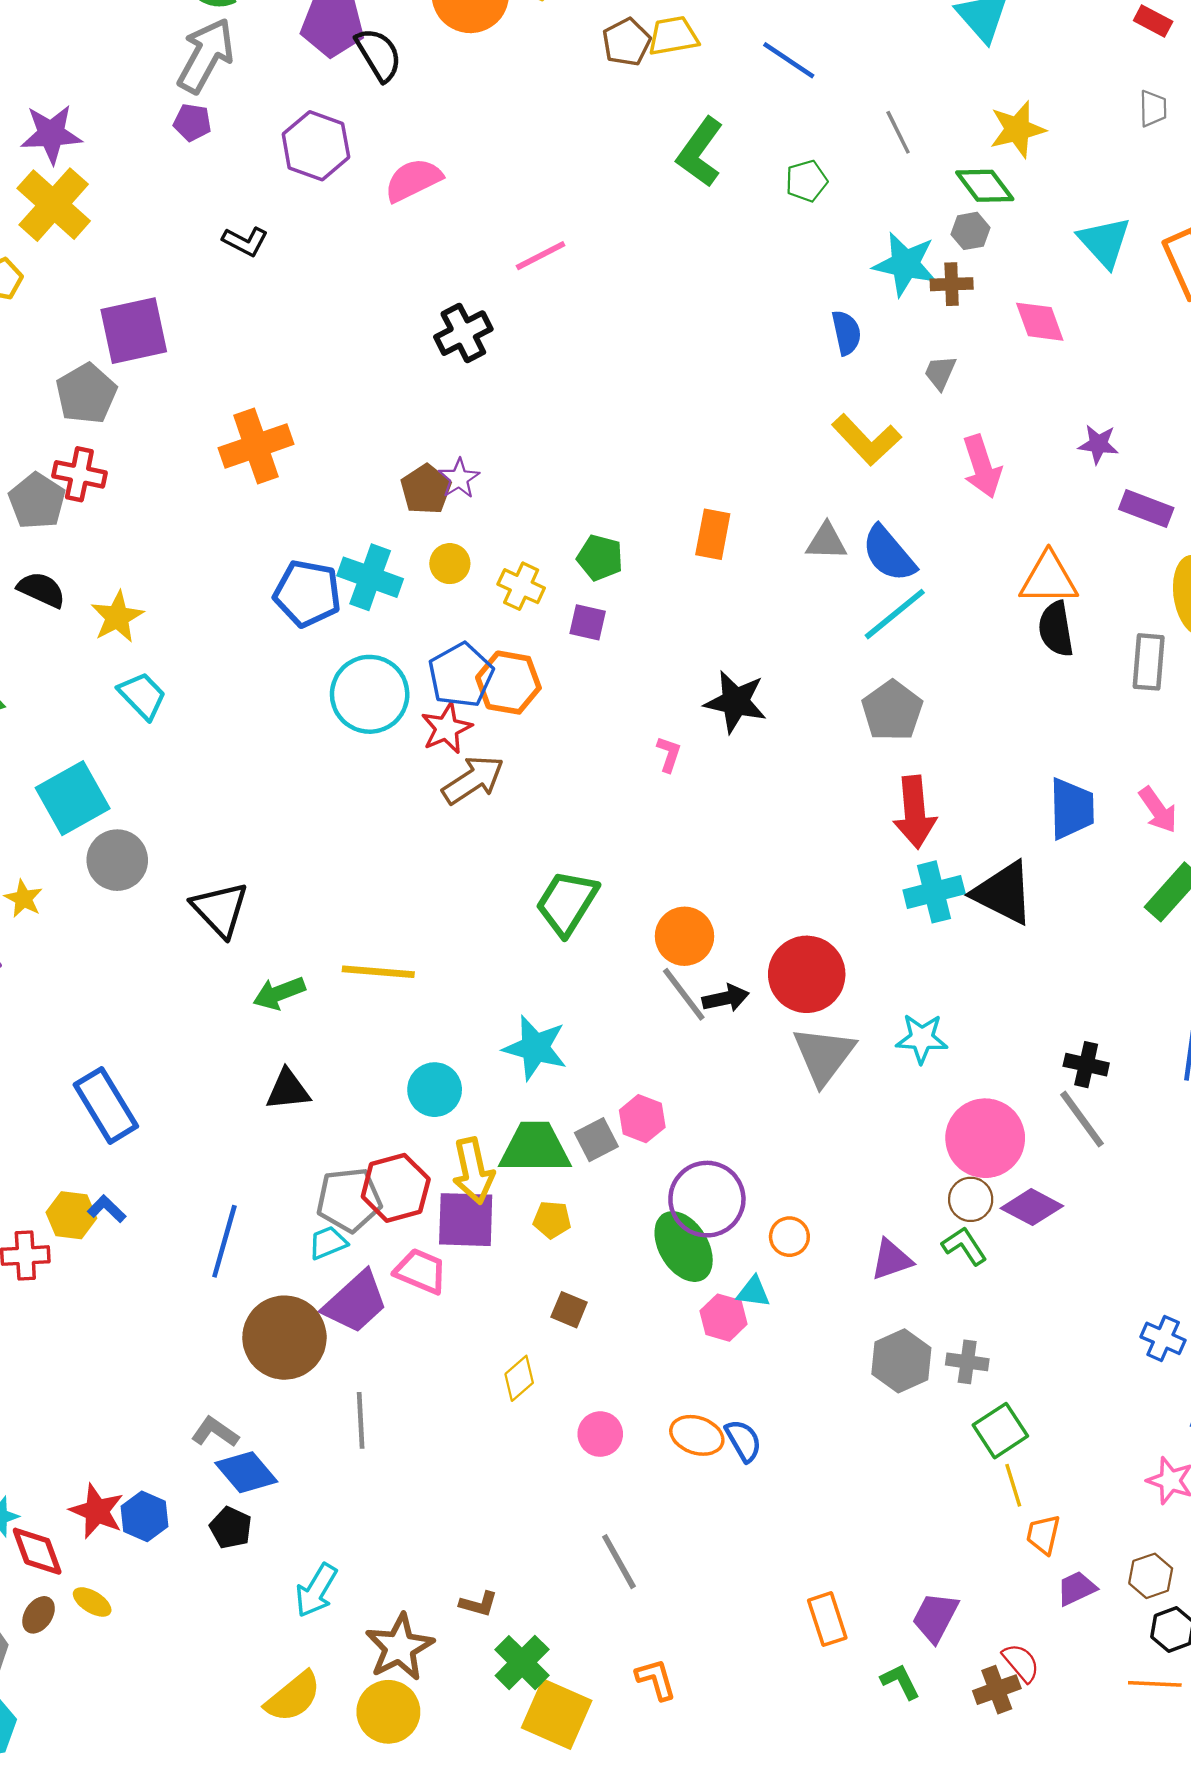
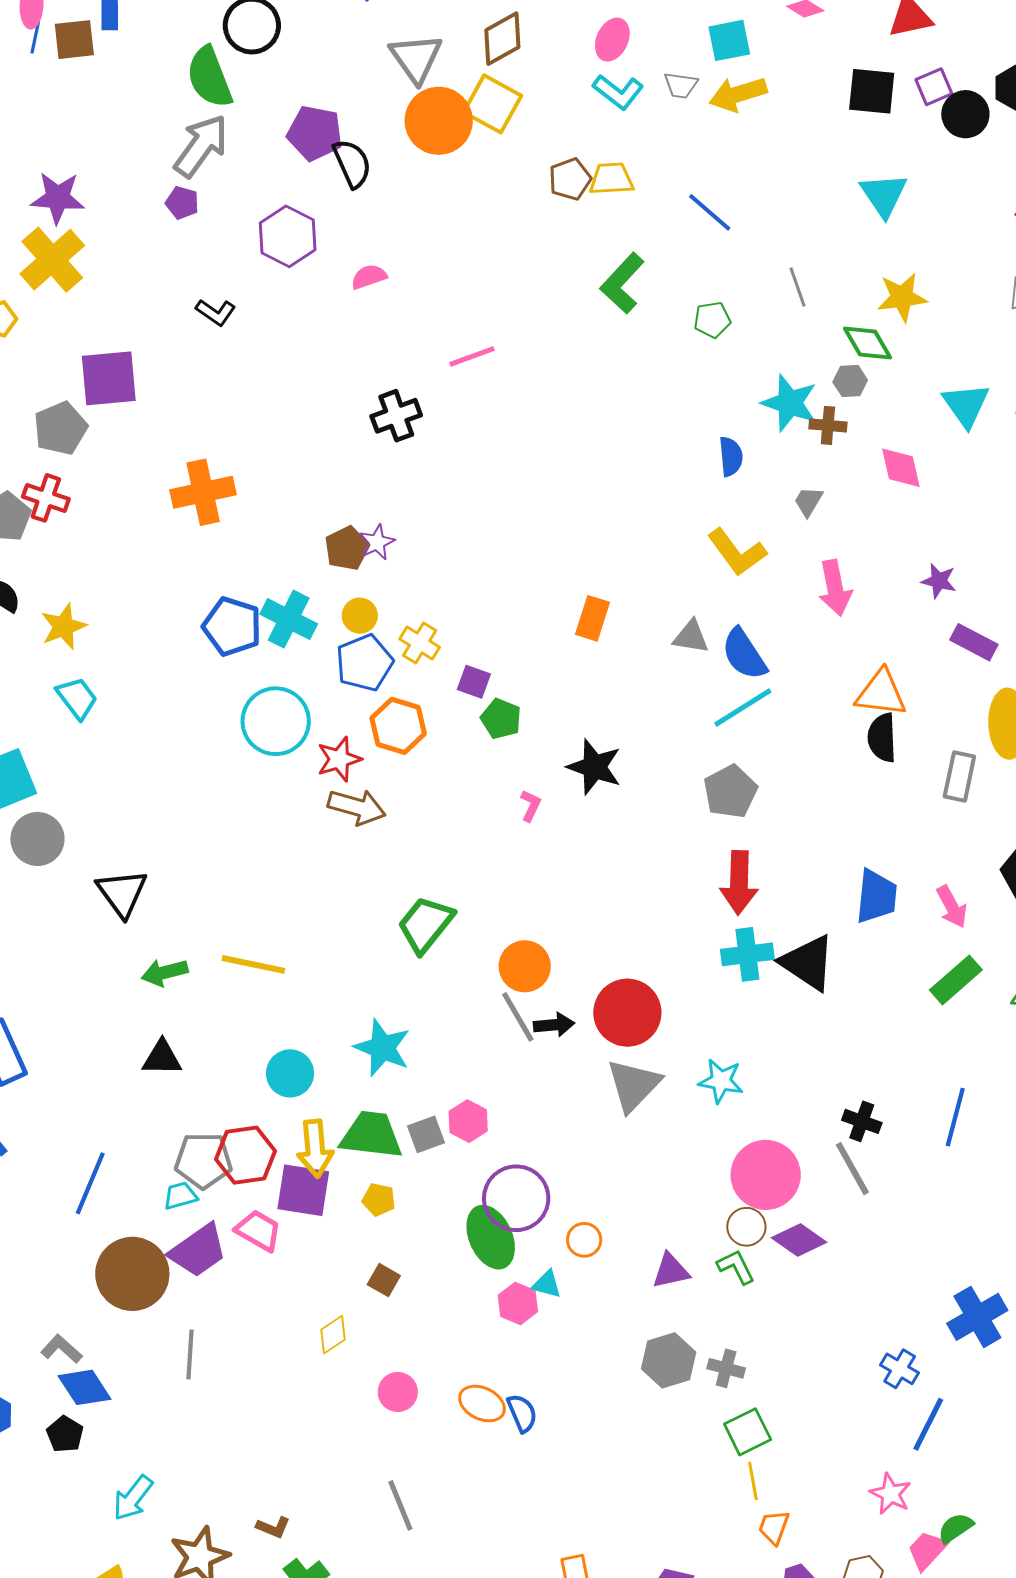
pink semicircle: (413, 180) -> (369, 277), size x0.7
green pentagon: (600, 558) -> (501, 719), moved
blue pentagon: (461, 675) -> (364, 663), moved
brown arrow: (473, 780) -> (357, 807), turned 42

